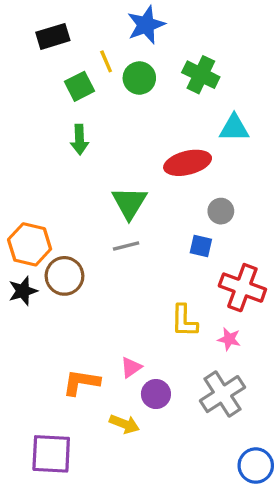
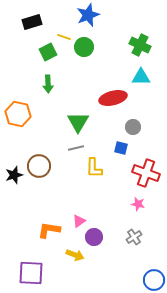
yellow line: (106, 61) -> (64, 37), turned -48
green cross: (201, 75) -> (140, 45), moved
orange hexagon: (30, 244) -> (18, 114), moved
yellow L-shape: (184, 321) -> (94, 168), moved
gray cross: (222, 394) -> (134, 237), size x0.6

